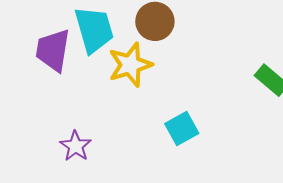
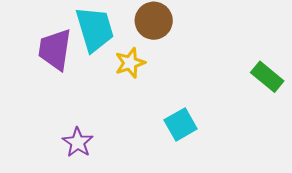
yellow star: (130, 65) -> (130, 63), size x0.7

